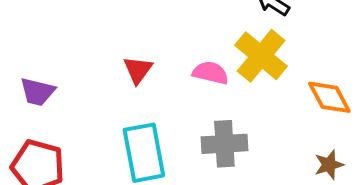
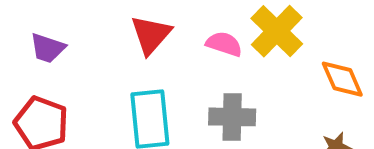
red triangle: (138, 70) -> (151, 35), size x1.4

